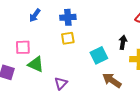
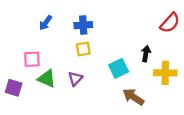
purple triangle: (61, 83) -> (75, 79), moved

